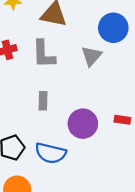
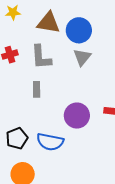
blue circle: (113, 28) -> (79, 30), moved
gray rectangle: (43, 101) -> (37, 89), moved

